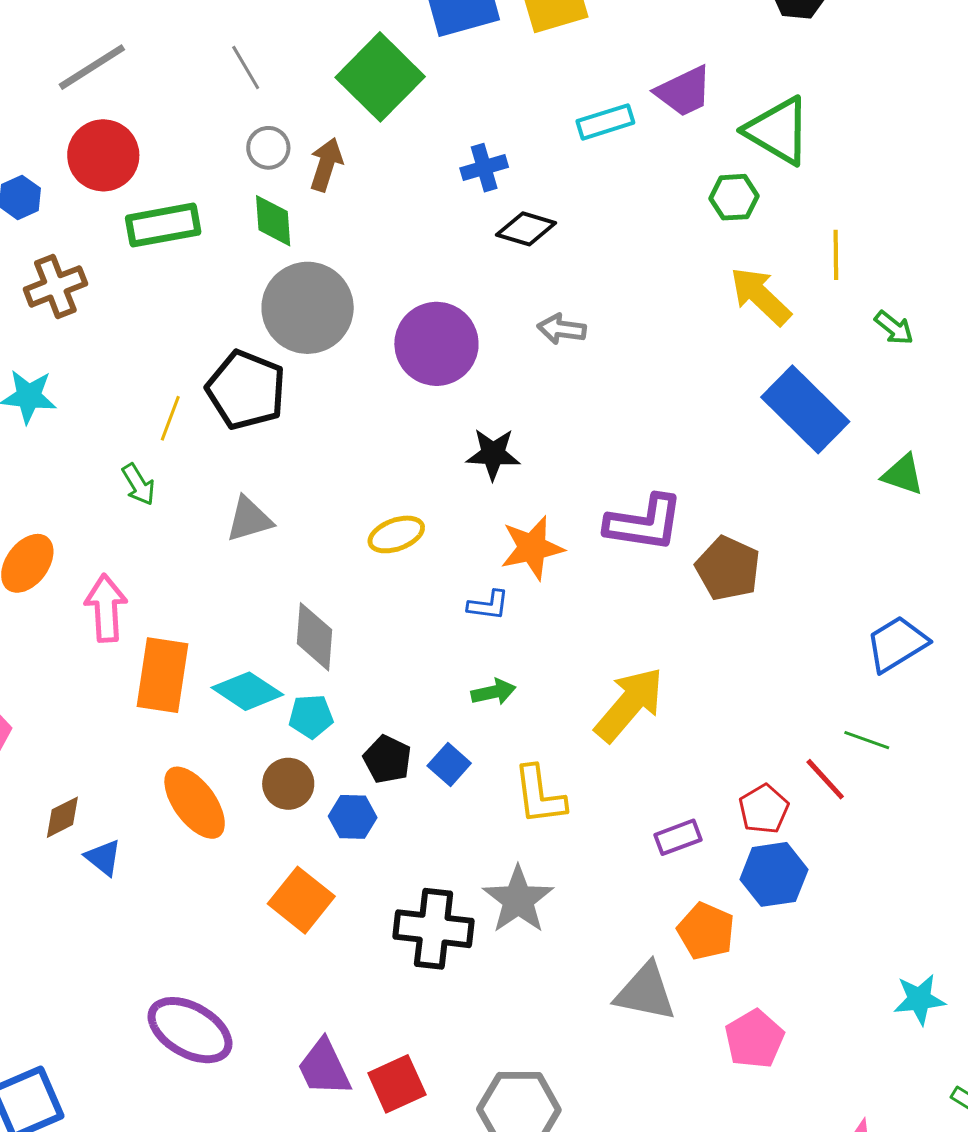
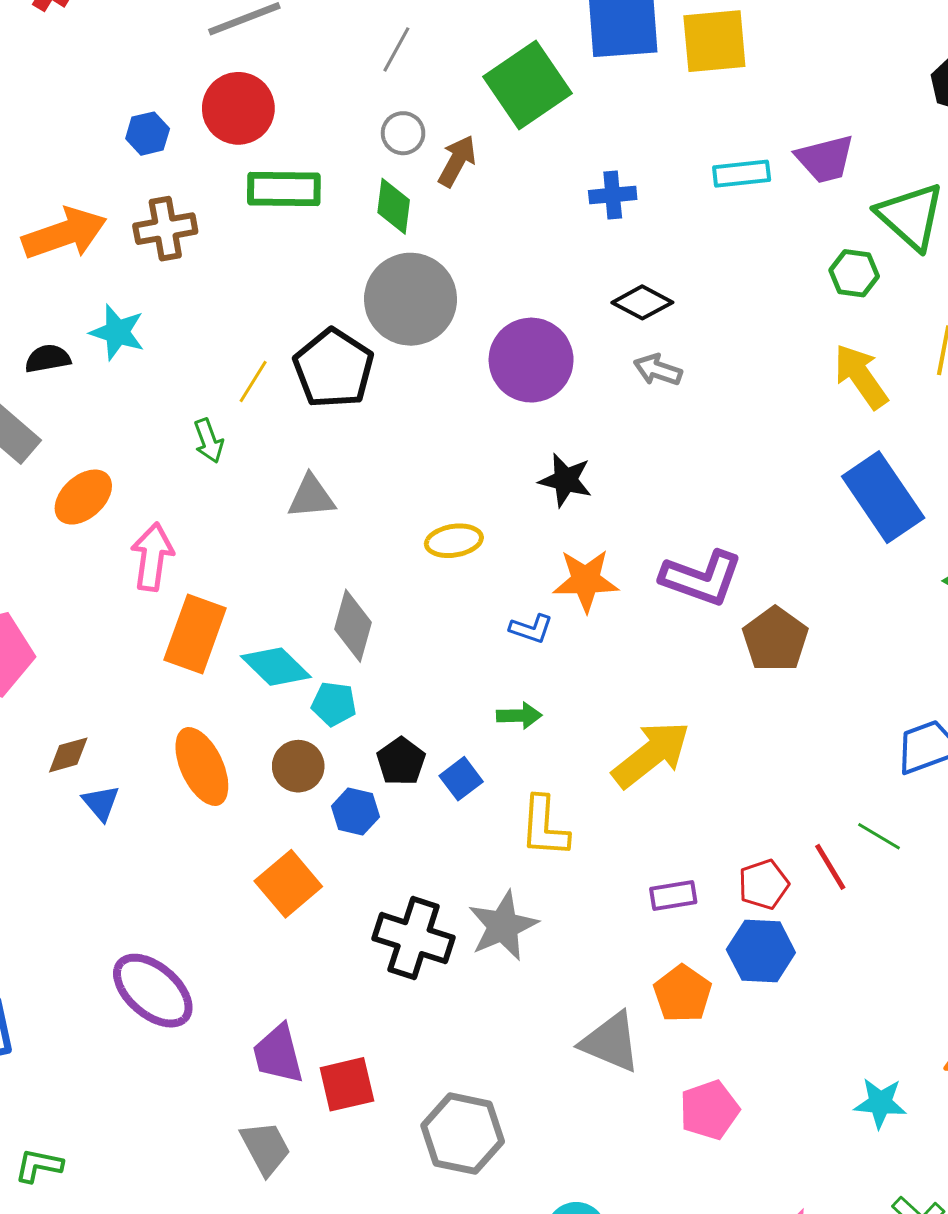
gray line: (246, 68) -> (396, 49), turned 48
black diamond: (526, 229) -> (642, 302), moved

